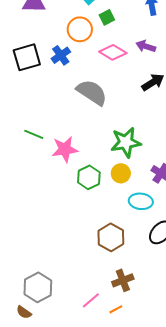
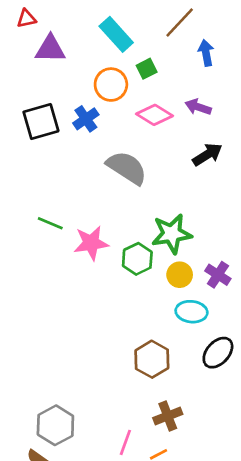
yellow circle: (121, 173) -> (180, 275), moved
green hexagon: (89, 177) -> (137, 259), moved
pink line: (91, 300) -> (125, 442), turned -30

